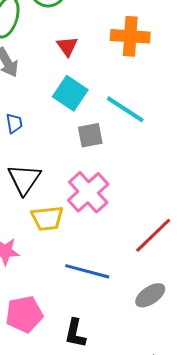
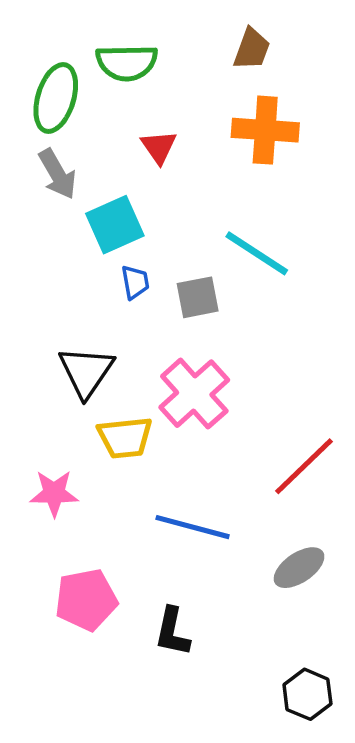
cyan square: (70, 93) -> (115, 225), moved, turned 32
blue trapezoid: (14, 123) -> (135, 282), moved

